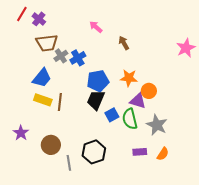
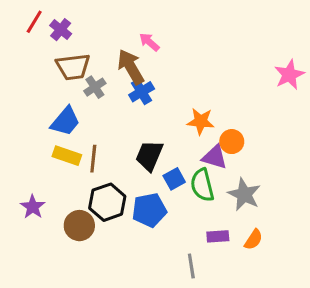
brown arrow: (124, 43) -> (131, 67), moved, size x1.6
blue cross: (78, 58) -> (142, 92), moved
blue pentagon: (98, 81) -> (149, 210), moved
black hexagon: (94, 152) -> (107, 202), moved
gray line: (69, 163) -> (191, 266), moved

